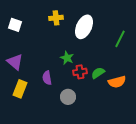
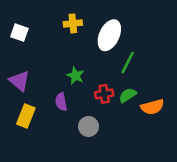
green line: (120, 39) -> (128, 63), moved
green star: (67, 58) -> (75, 76), moved

